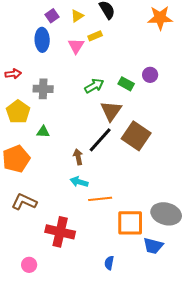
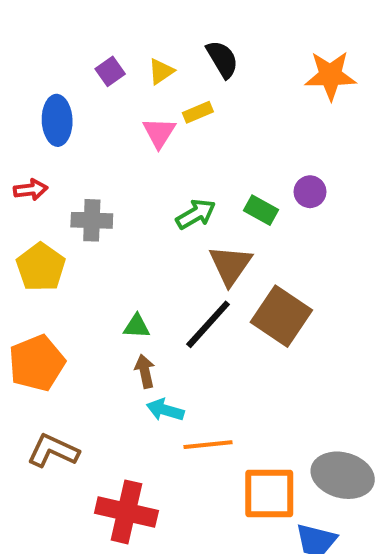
blue ellipse: (42, 40) -> (57, 120), moved
green triangle: (43, 132) -> (137, 326), moved
brown arrow: (78, 157) -> (145, 371), moved

